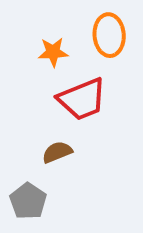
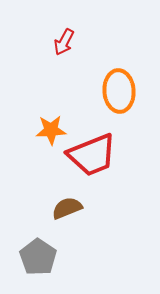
orange star: (53, 52) -> (51, 130), moved

